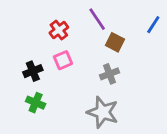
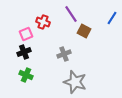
red cross: (59, 30) -> (43, 22), turned -32
pink square: (63, 60) -> (26, 34), moved
gray cross: (110, 74) -> (64, 54), moved

